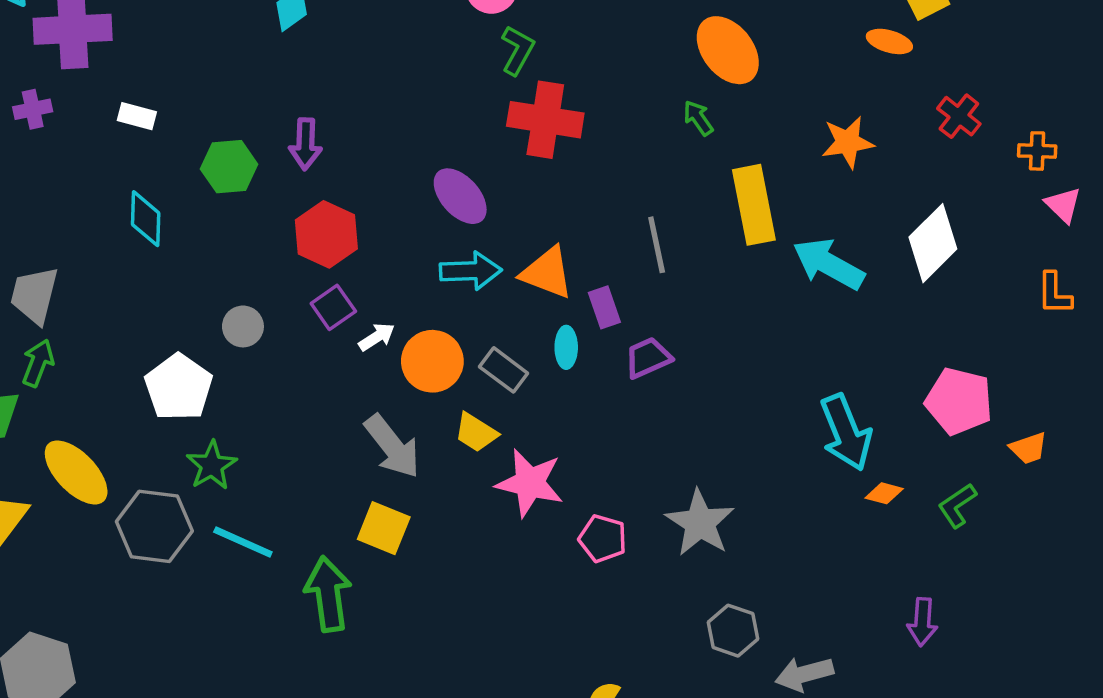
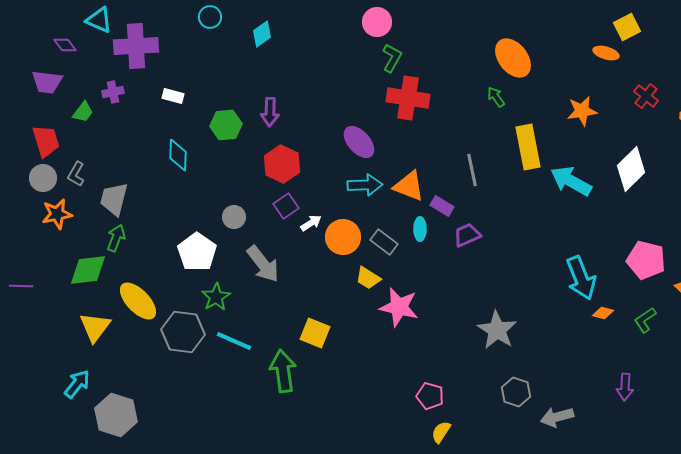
purple rectangle: (604, 307) -> (442, 206), turned -40
gray arrow: (392, 446) -> (263, 264), moved
pink pentagon: (603, 538) -> (430, 396), moved

